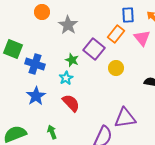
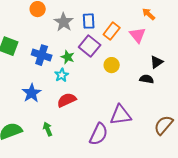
blue rectangle: (128, 15) -> (89, 21), moved
blue cross: (35, 64) -> (42, 55), moved
red semicircle: (71, 103) -> (67, 100), turned -72

